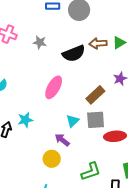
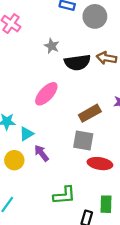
gray star: (40, 42) -> (52, 46), moved
cyan triangle: (73, 121) -> (26, 134), moved
yellow circle: (52, 159) -> (14, 160), moved

